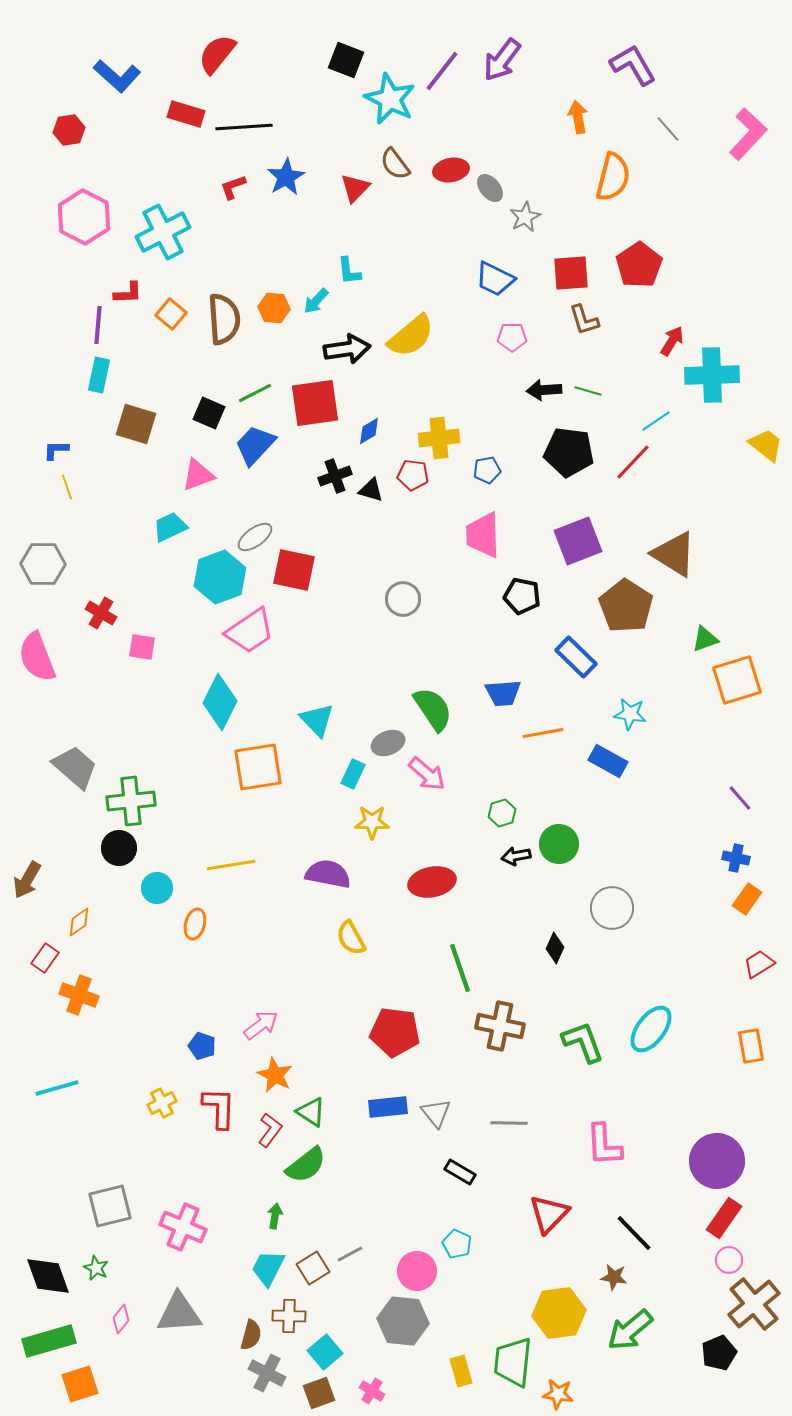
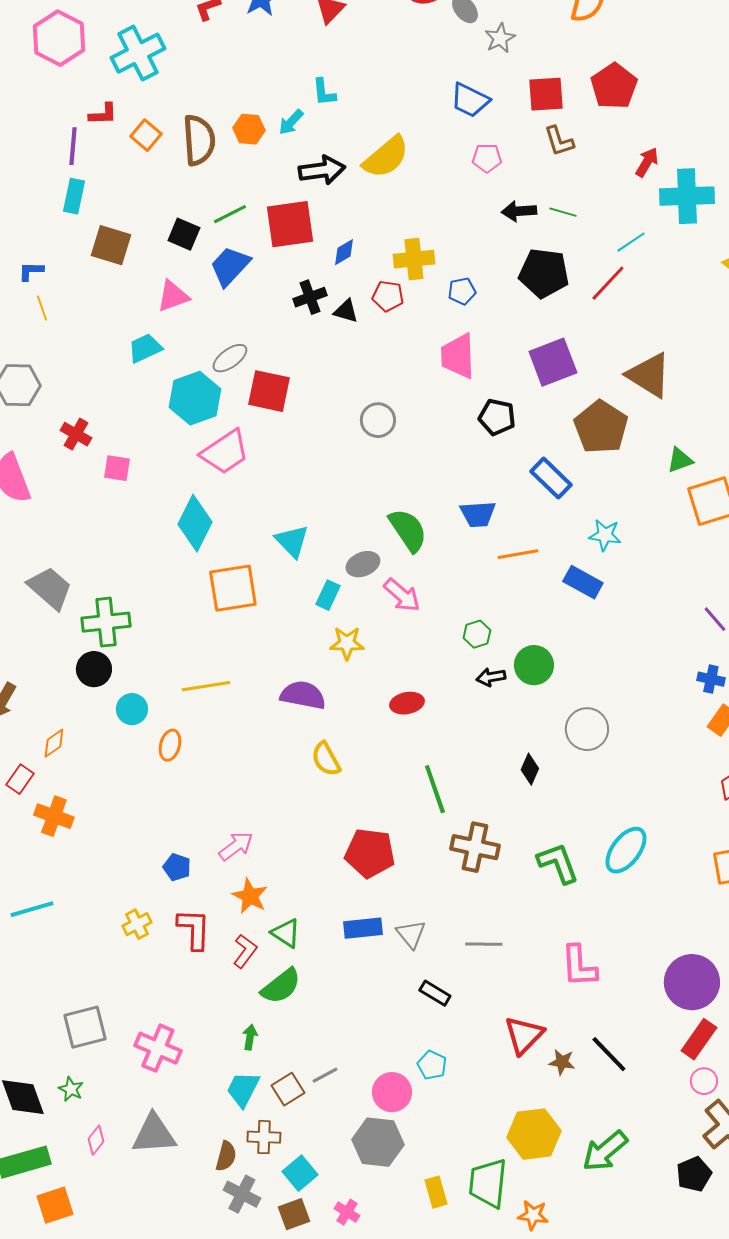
red ellipse: (432, 882) -> (407, 703), size x0.7
brown star: (614, 1277) -> (562, 1062), moved

